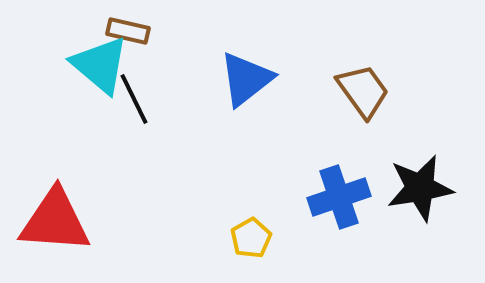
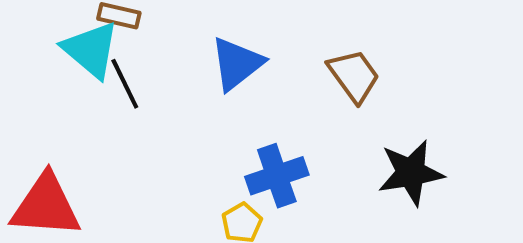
blue cross: (339, 197) -> (277, 176), moved

